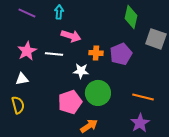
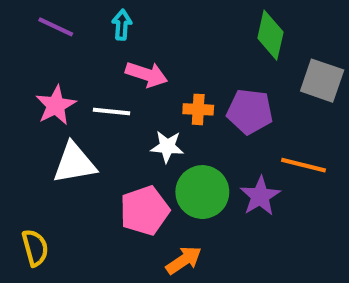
purple pentagon: (121, 54) -> (250, 111), turned 30
white triangle: (22, 79) -> (74, 163), moved, size x1.6
orange line: (143, 97) -> (304, 165), moved
yellow semicircle: (18, 105) -> (35, 248), moved
purple star: (140, 123) -> (260, 196), moved

